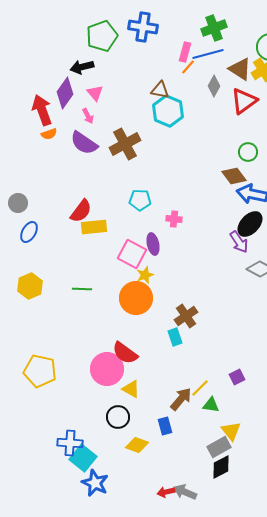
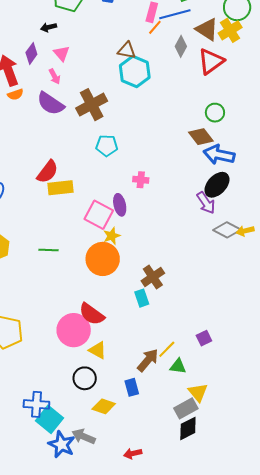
black arrow: (82, 67) -> (49, 27), size x0.7
purple diamond: (65, 93) -> (31, 53), size x0.7
cyan pentagon: (140, 200) -> (107, 146), moved
gray arrow: (185, 492) -> (84, 436), moved

